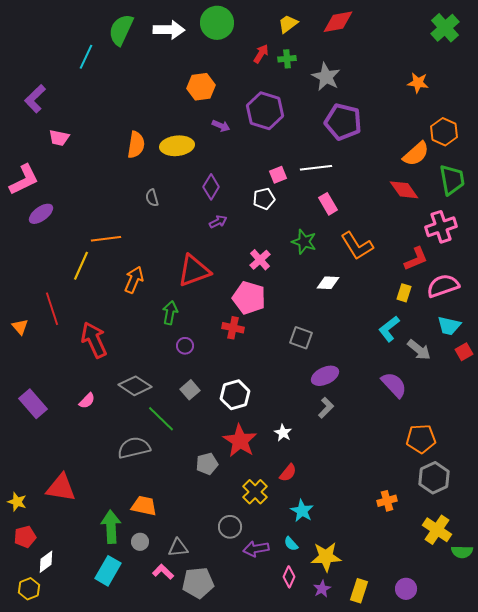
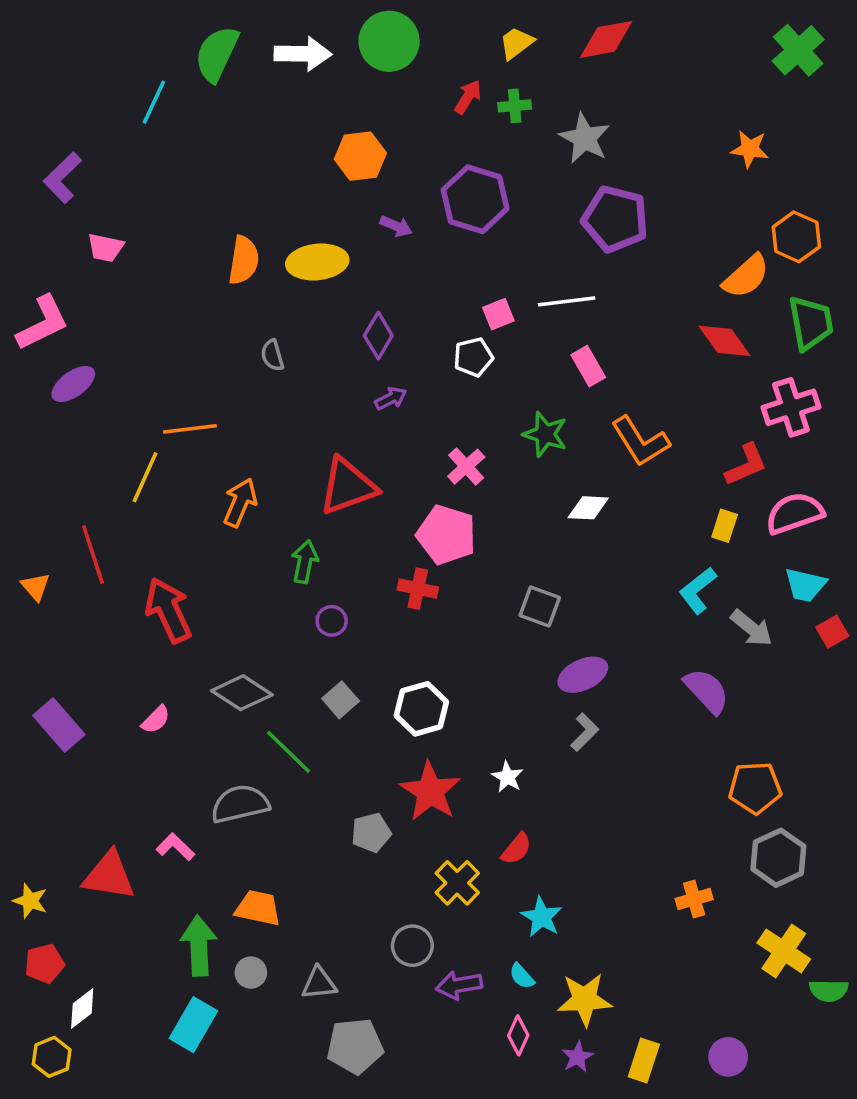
pink L-shape: (163, 572) -> (175, 847), moved

